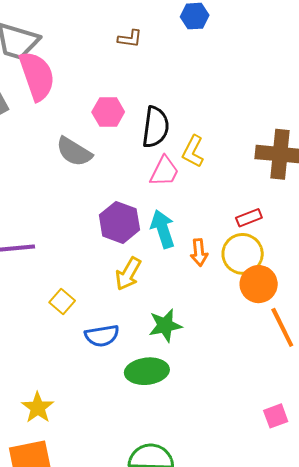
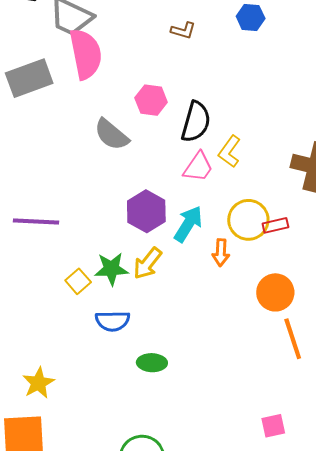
cyan arrow: (163, 229) -> (188, 224), turned 42
yellow circle: (243, 254) -> (248, 220), moved
green star: (165, 325) -> (111, 269), moved
green ellipse: (147, 371) -> (152, 363), size x0.7

